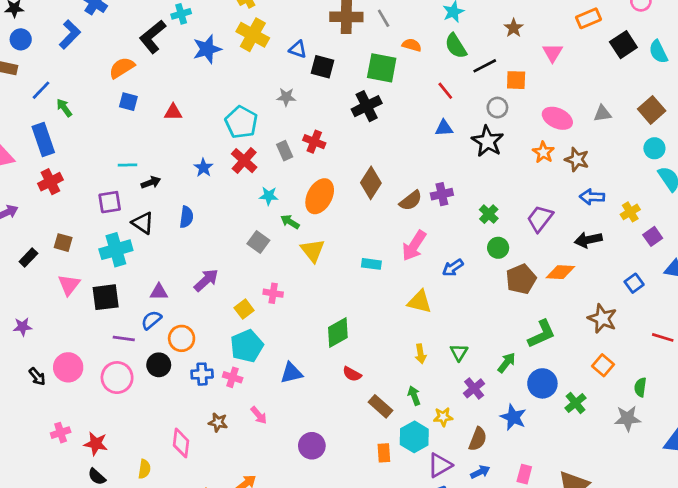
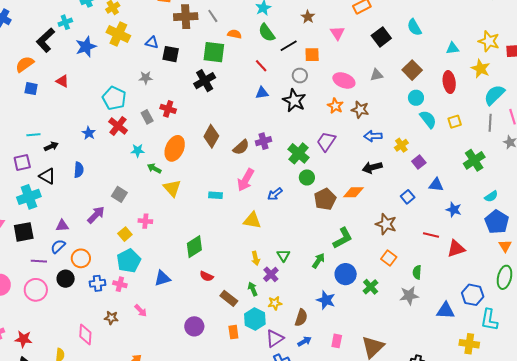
black square: (623, 45) -> (381, 37), moved
red triangle: (173, 112) -> (62, 81), moved, turned 32
green cross: (489, 214) -> (299, 153), size x1.5
purple trapezoid: (540, 219) -> (326, 142), moved
gray square: (258, 242) -> (119, 194), moved
purple cross: (474, 388) -> (271, 274), moved
purple circle: (312, 446) -> (194, 326), moved

